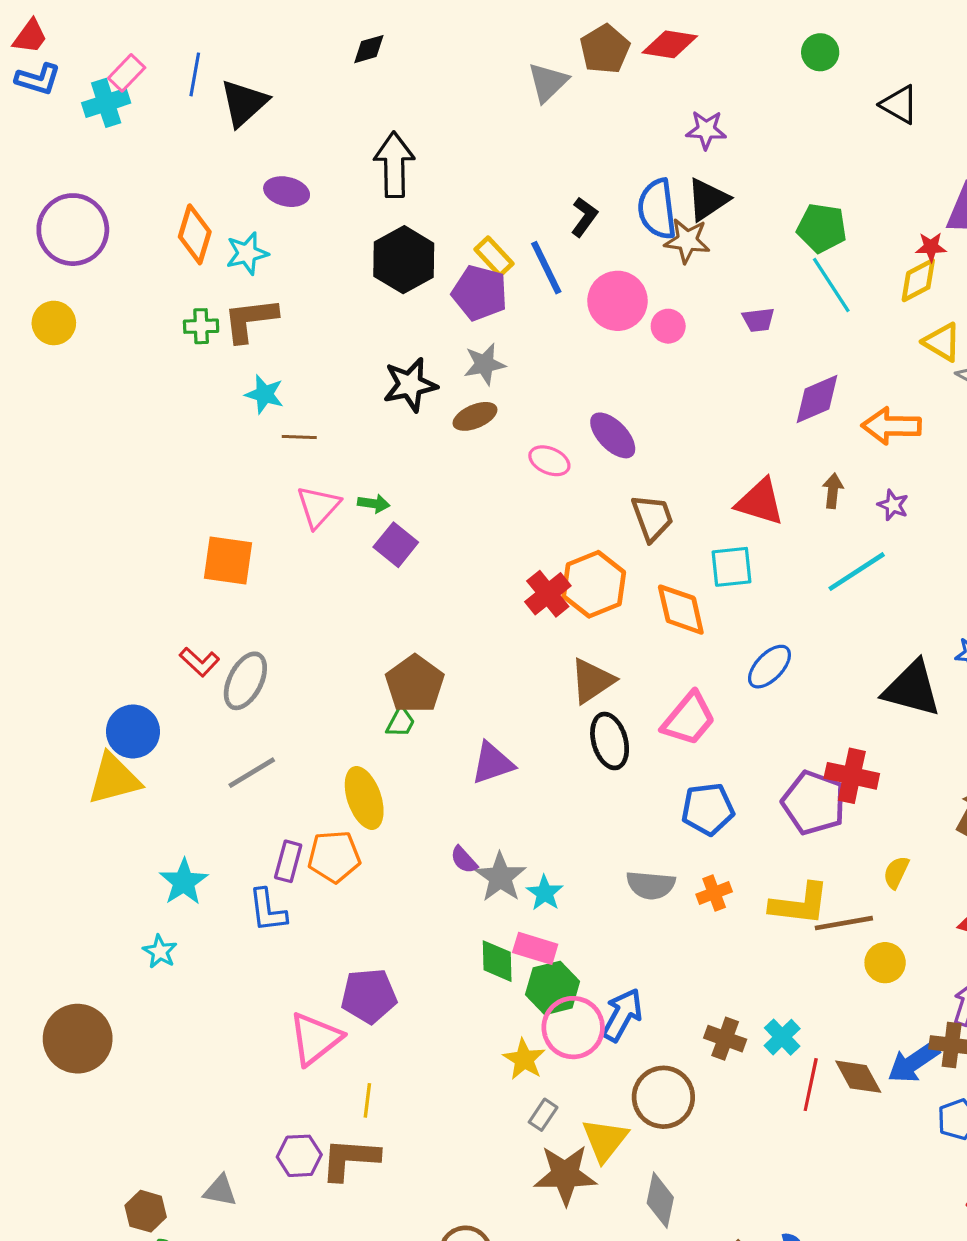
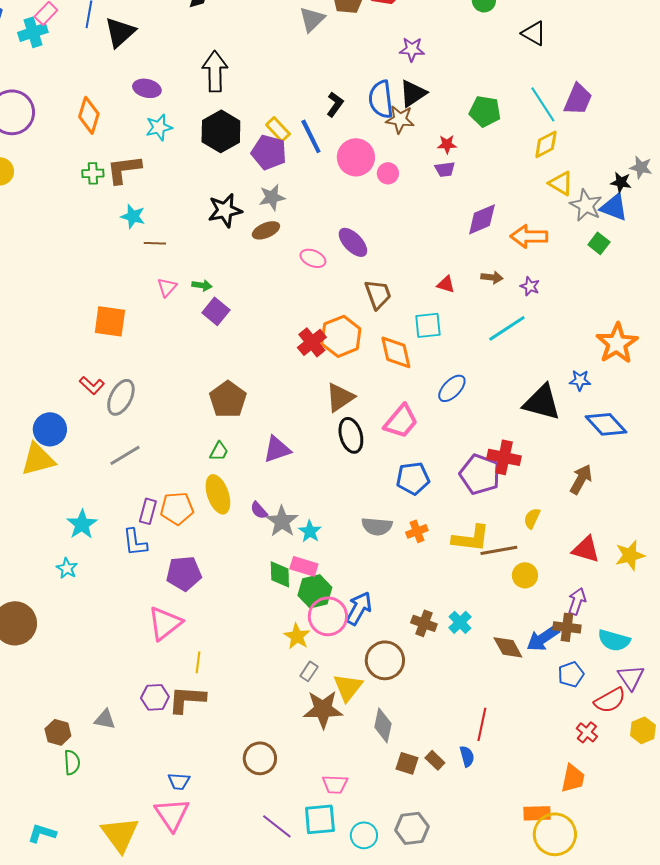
red star: (931, 247) -> (447, 144), moved
cyan star: (247, 253) -> (159, 127), moved
cyan line: (831, 285) -> (543, 104), moved
brown arrow: (833, 491) -> (492, 277), turned 90
red triangle: (760, 502) -> (446, 284), size x0.6
pink triangle: (318, 507) -> (167, 287), size x0.7
green trapezoid: (401, 722) -> (219, 451), moved
yellow ellipse: (364, 798) -> (218, 494), moved
purple pentagon: (369, 996) -> (184, 573), moved
red line: (811, 1085) -> (482, 724), moved

